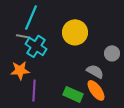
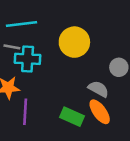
cyan line: (31, 17) -> (22, 24), turned 60
cyan cross: (36, 46) -> (28, 59), turned -30

